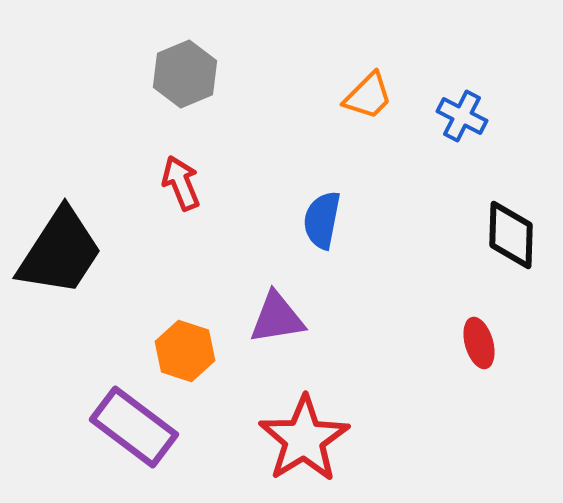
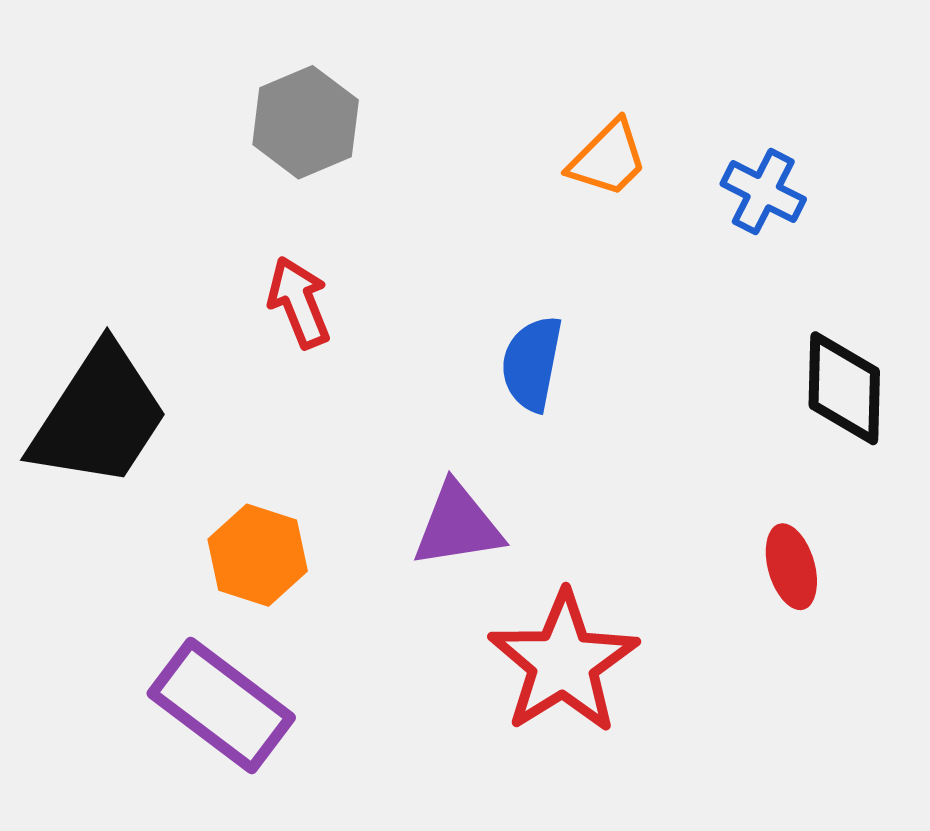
orange hexagon: (185, 351) -> (258, 555), moved
red star: (304, 439) -> (563, 663), moved

